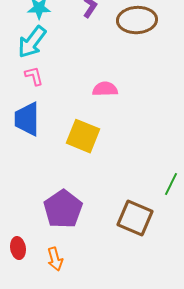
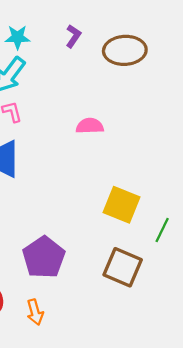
yellow square: (83, 136) -> (122, 205), moved

